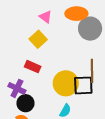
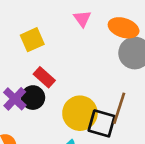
yellow square: (38, 39) -> (32, 40), moved
black circle: (25, 103) -> (33, 98), moved

